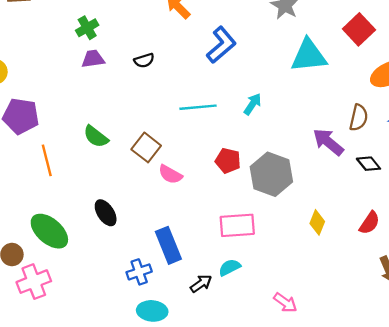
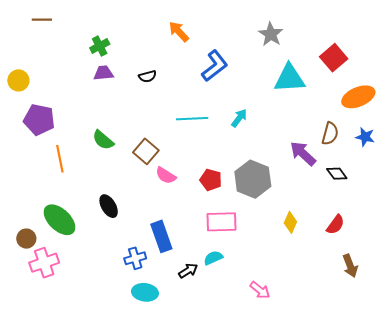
red pentagon: (228, 161) -> (211, 180), moved

